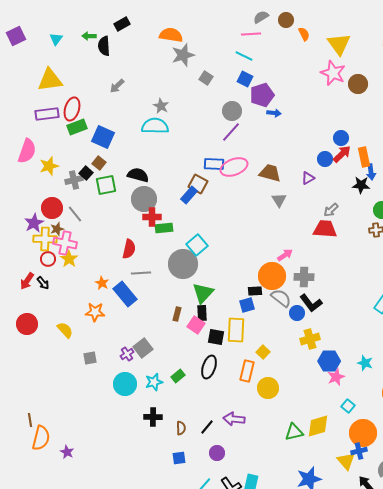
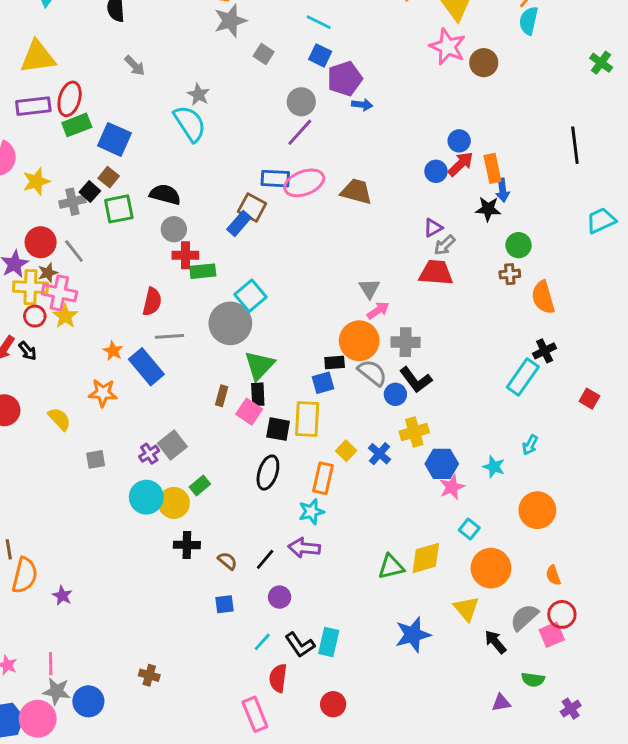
gray arrow: (117, 86) -> (135, 66), turned -91
cyan semicircle: (155, 126) -> (190, 124), turned 56
purple triangle: (308, 178) -> (433, 228), moved
gray circle: (144, 199) -> (174, 229), size x0.7
gray triangle: (279, 200) -> (369, 289), moved
green rectangle: (178, 376) -> (200, 486), moved
cyan star: (154, 382) -> (311, 512), moved
yellow circle: (268, 388) -> (174, 503), moved
brown semicircle: (181, 428) -> (227, 561), turned -48
blue cross: (359, 451) -> (379, 454), moved, turned -35

